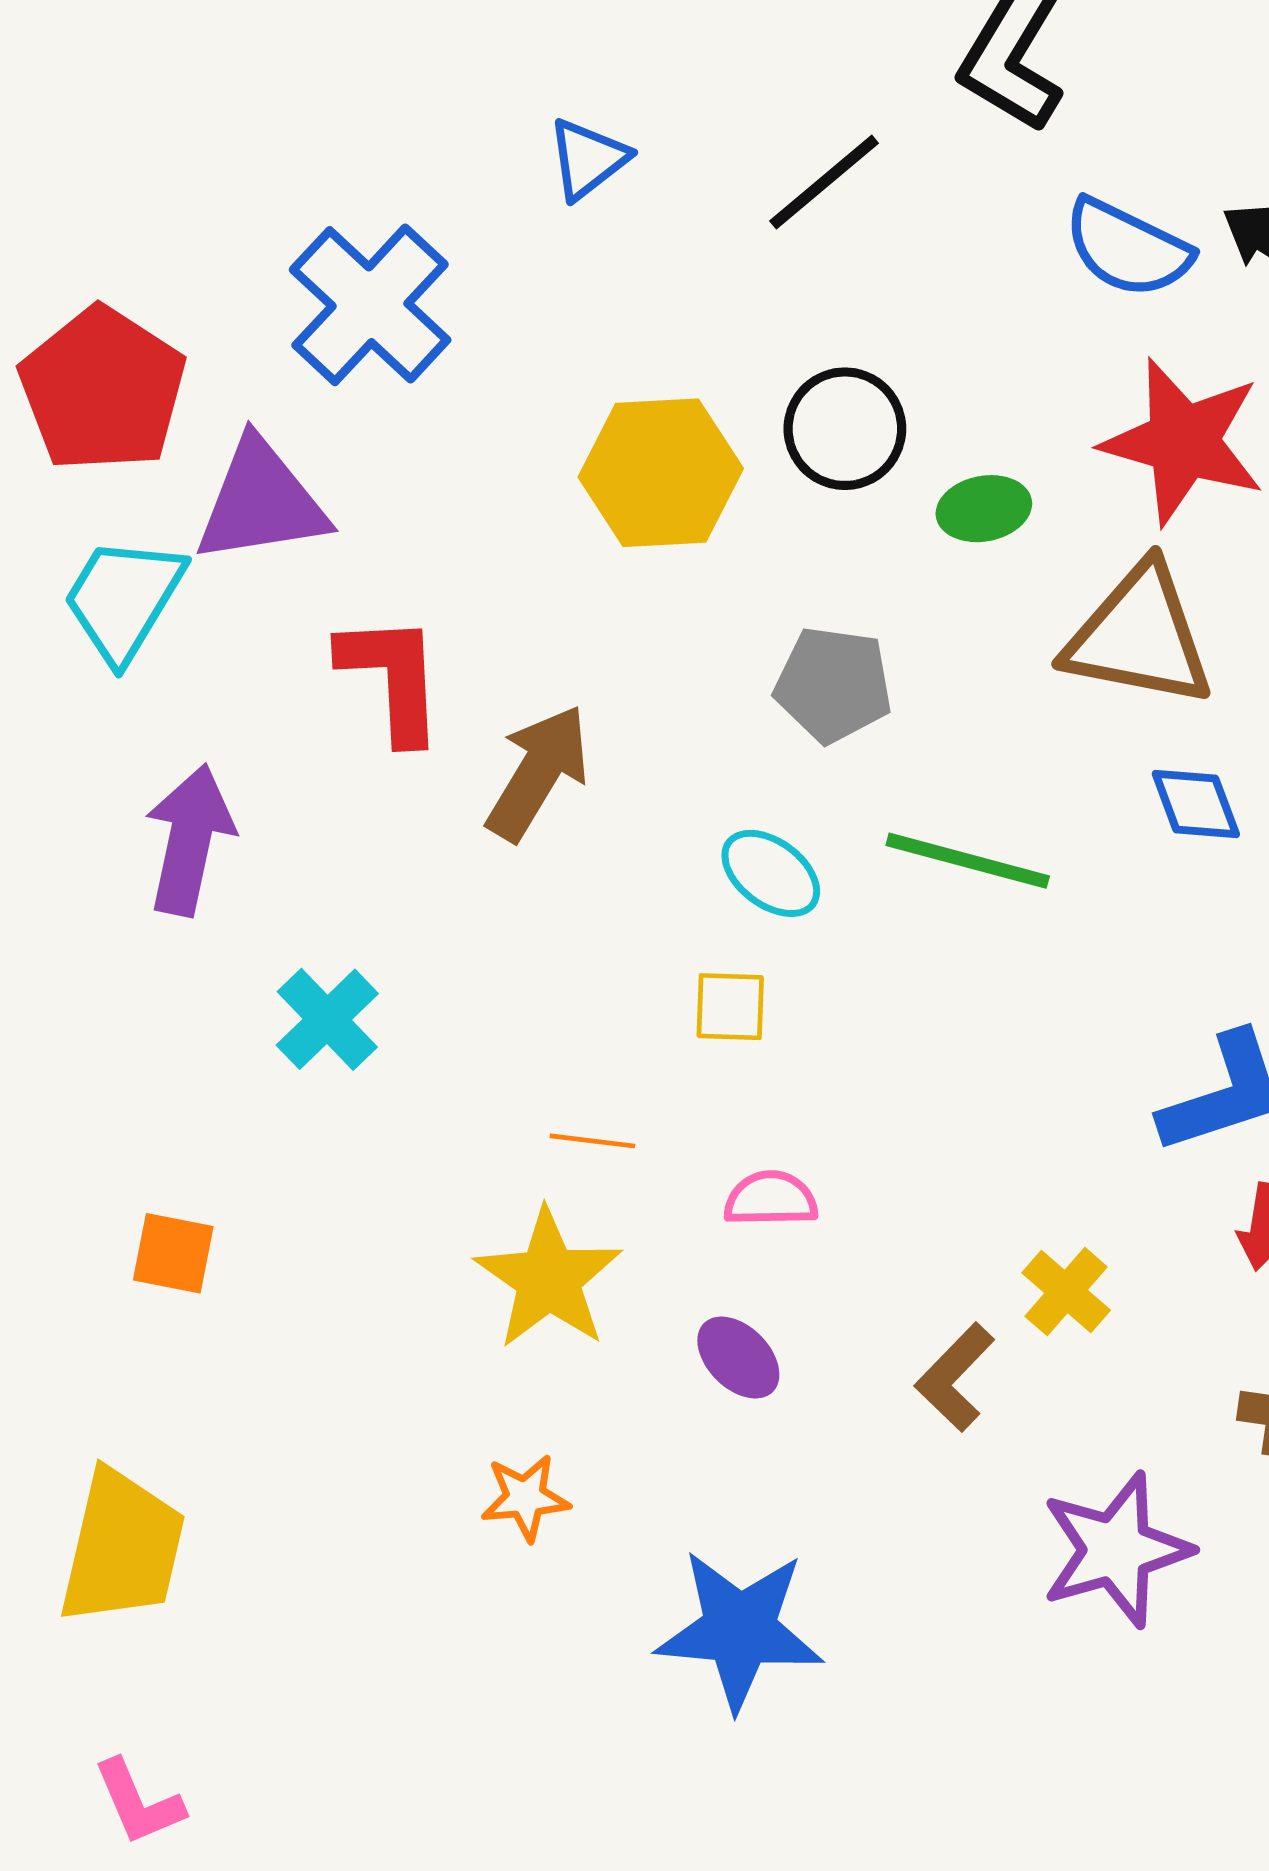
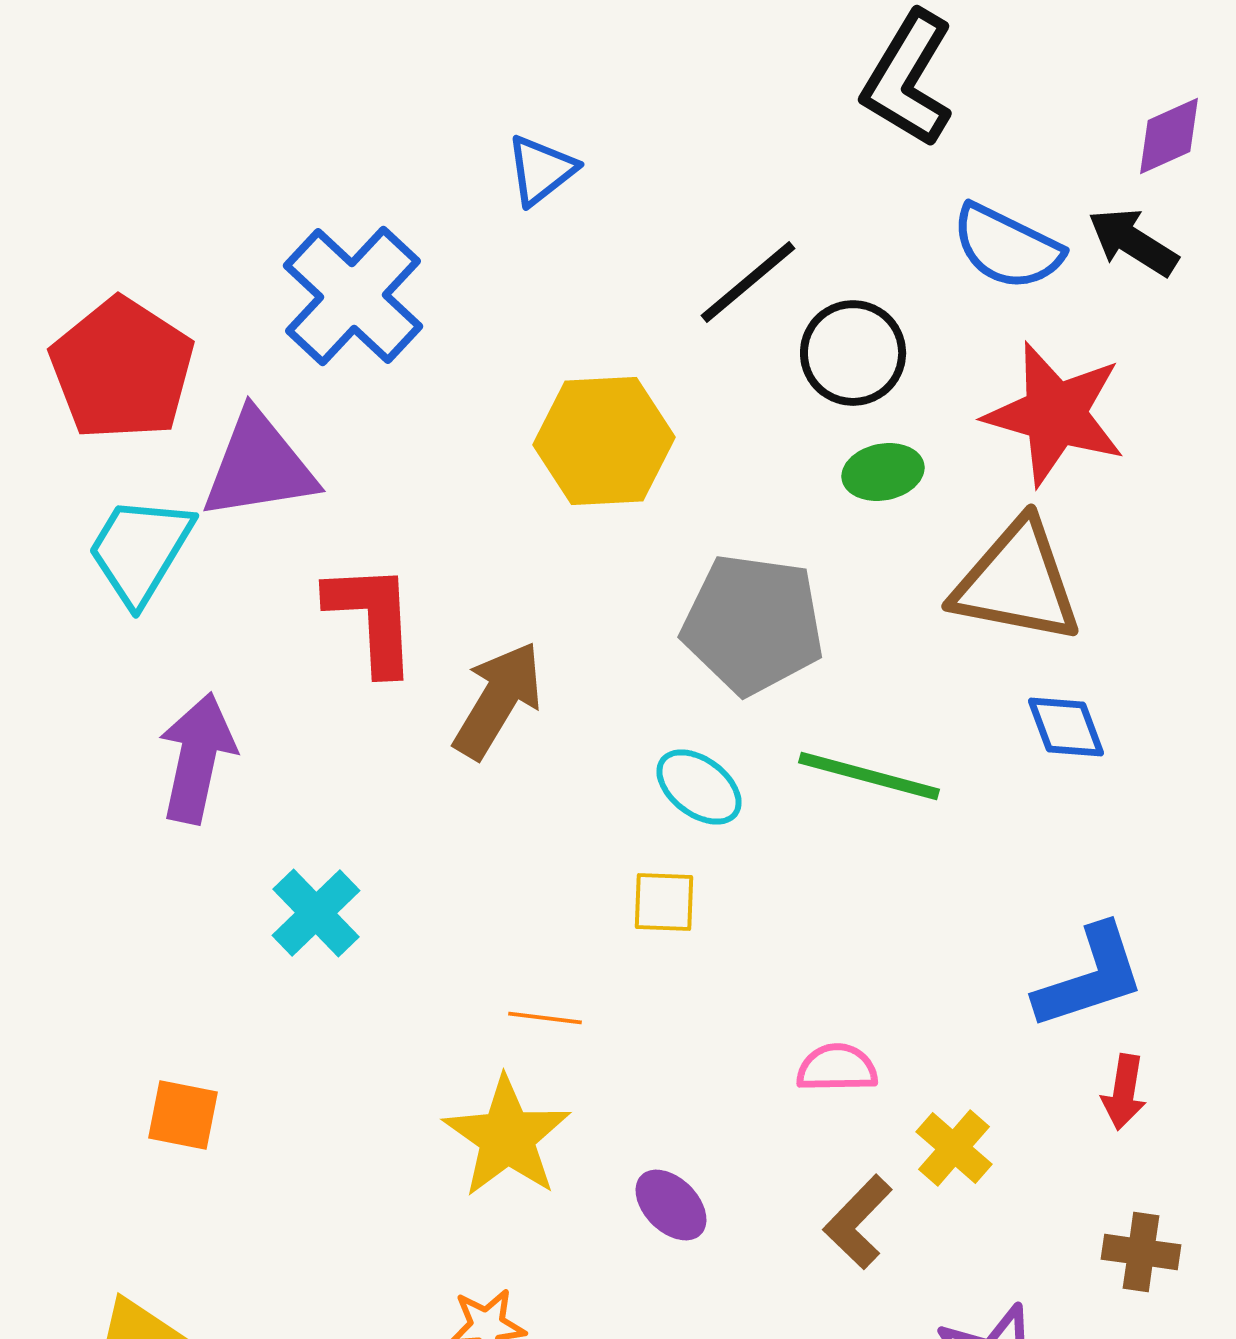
black line: (824, 182) -> (748, 282), moved
black circle: (845, 429) -> (853, 353), moved
gray pentagon: (833, 685) -> (753, 624), size x1.4
pink semicircle: (771, 1199) -> (837, 1068), moved

